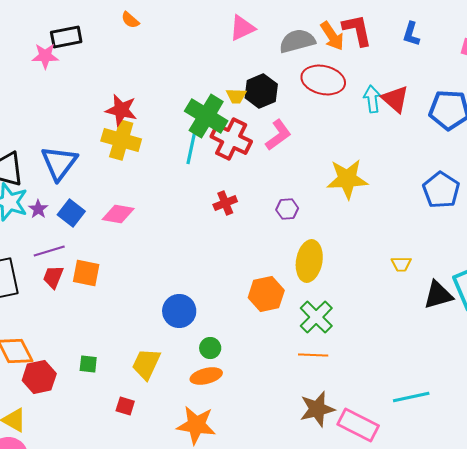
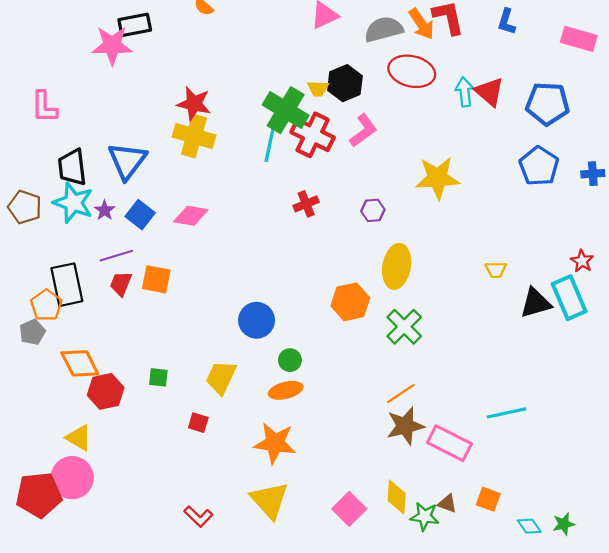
pink star: (45, 56) -> (112, 45), size x1.4
blue pentagon: (441, 190) -> (539, 166), moved
orange line: (313, 355) -> (401, 394), moved, turned -36

